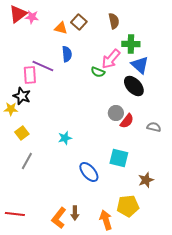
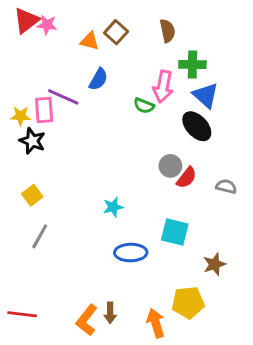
blue semicircle: (67, 54) -> (98, 79), turned 35
pink arrow: (111, 59) -> (163, 87), turned -30
yellow star: (11, 109) -> (21, 116), moved
cyan star: (65, 138) -> (113, 207), moved
blue ellipse: (89, 172) -> (131, 253), turned -50

